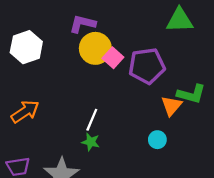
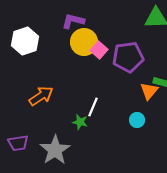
orange arrow: (25, 112) -> (41, 96), moved
white line: (92, 120) -> (93, 107), moved

